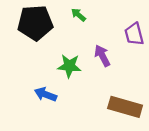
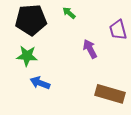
green star: (69, 66) -> (27, 56), moved

